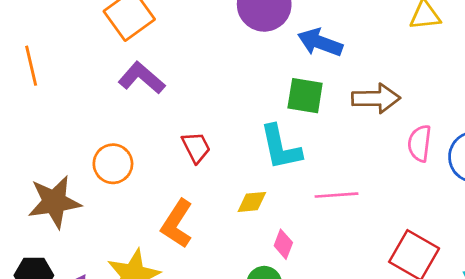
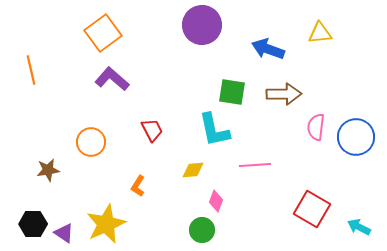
blue arrow: (320, 42) -> (268, 49), moved
brown star: (54, 202) -> (48, 170), size x0.6
orange L-shape: (177, 224) -> (138, 186), size x0.6

